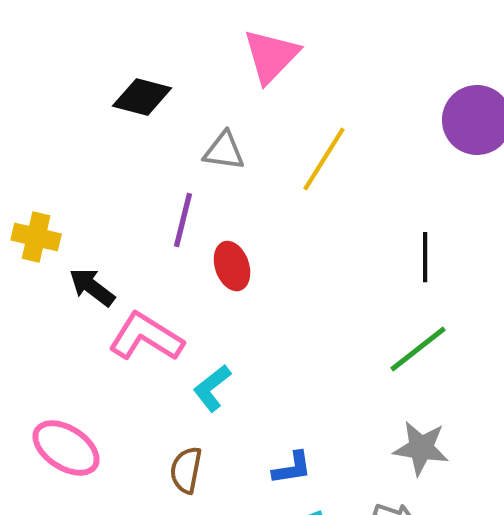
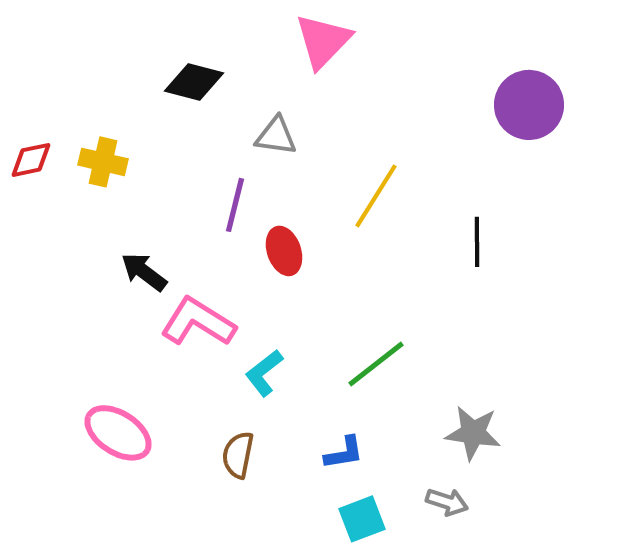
yellow line: (324, 159) -> (376, 196), moved
yellow cross: (36, 237) -> (103, 162), moved
green line: (418, 349) -> (376, 364), moved

